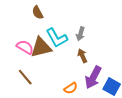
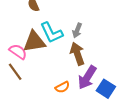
pink semicircle: (25, 47) -> (18, 52), moved
brown arrow: (82, 56) -> (77, 54), size x1.5

